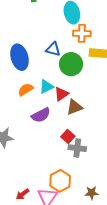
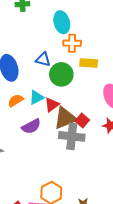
brown triangle: (74, 107) -> (65, 118), size x1.4
red square: (68, 137) -> (82, 120), moved
gray cross: (77, 148) -> (72, 136), moved, size x1.4

